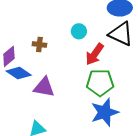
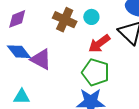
brown cross: (39, 44) -> (65, 20), moved, size x1.6
blue diamond: (19, 73) -> (19, 52), moved

